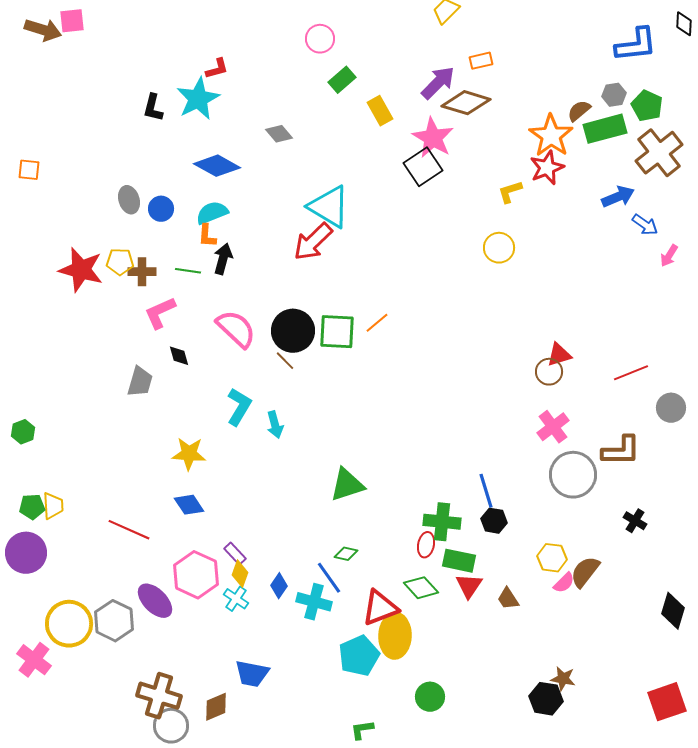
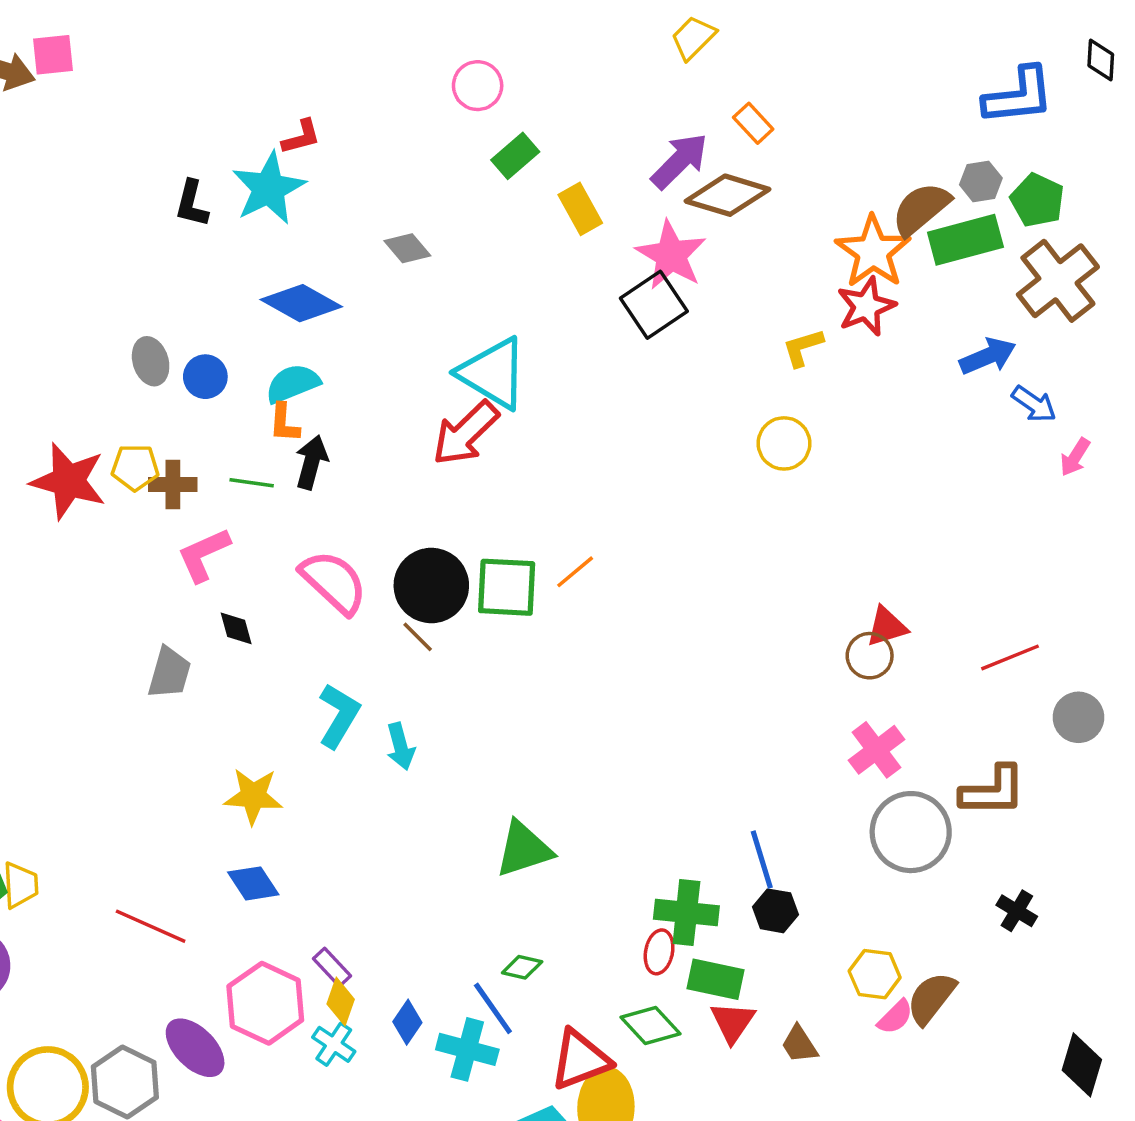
orange rectangle: (481, 61) -> (753, 123), turned 60
brown semicircle: (579, 111) -> (921, 209), size x1.5

